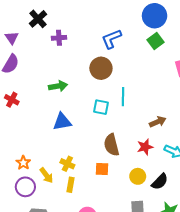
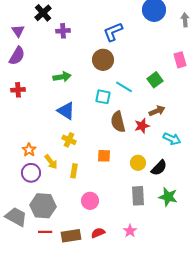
green square: (156, 41) -> (155, 80), moved
cyan line: (123, 97) -> (124, 87), turned -60
red cross: (12, 100) -> (18, 90), turned -32
blue triangle: (62, 122) -> (66, 111), turned 42
brown semicircle: (111, 145) -> (118, 122), moved
red star: (145, 147) -> (142, 126), moved
yellow cross: (67, 164) -> (69, 140), moved

